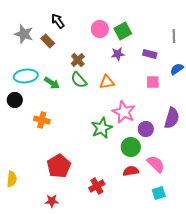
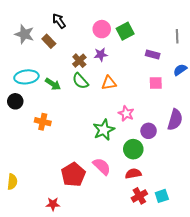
purple star: (118, 54) -> (101, 55), moved
pink star: (124, 112) -> (126, 114), size x0.7
pink semicircle: (156, 164) -> (102, 166), moved
red pentagon: (59, 166) -> (73, 175), moved
red cross: (97, 186) -> (139, 196), moved

